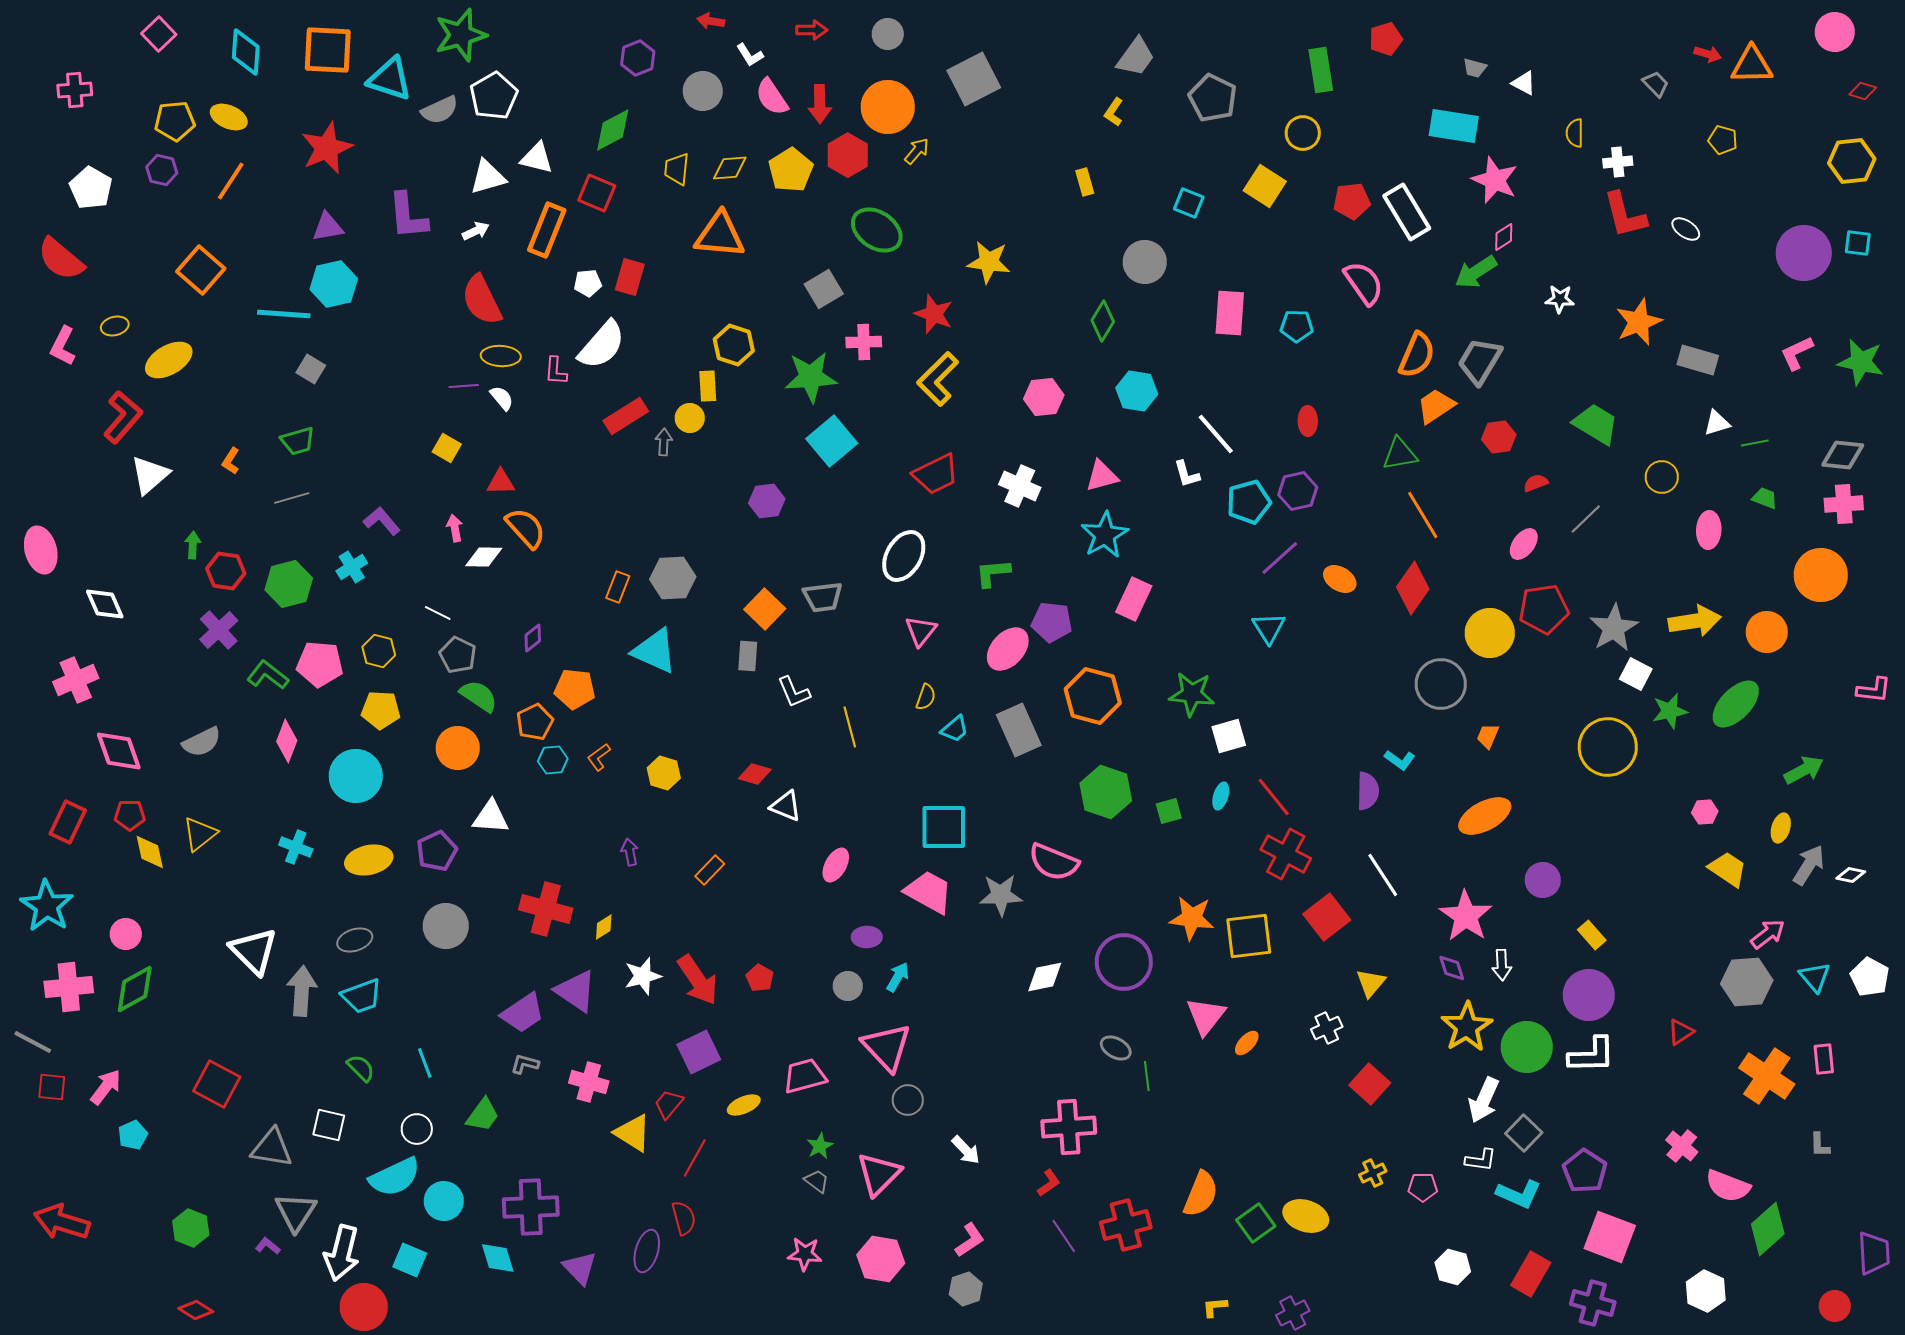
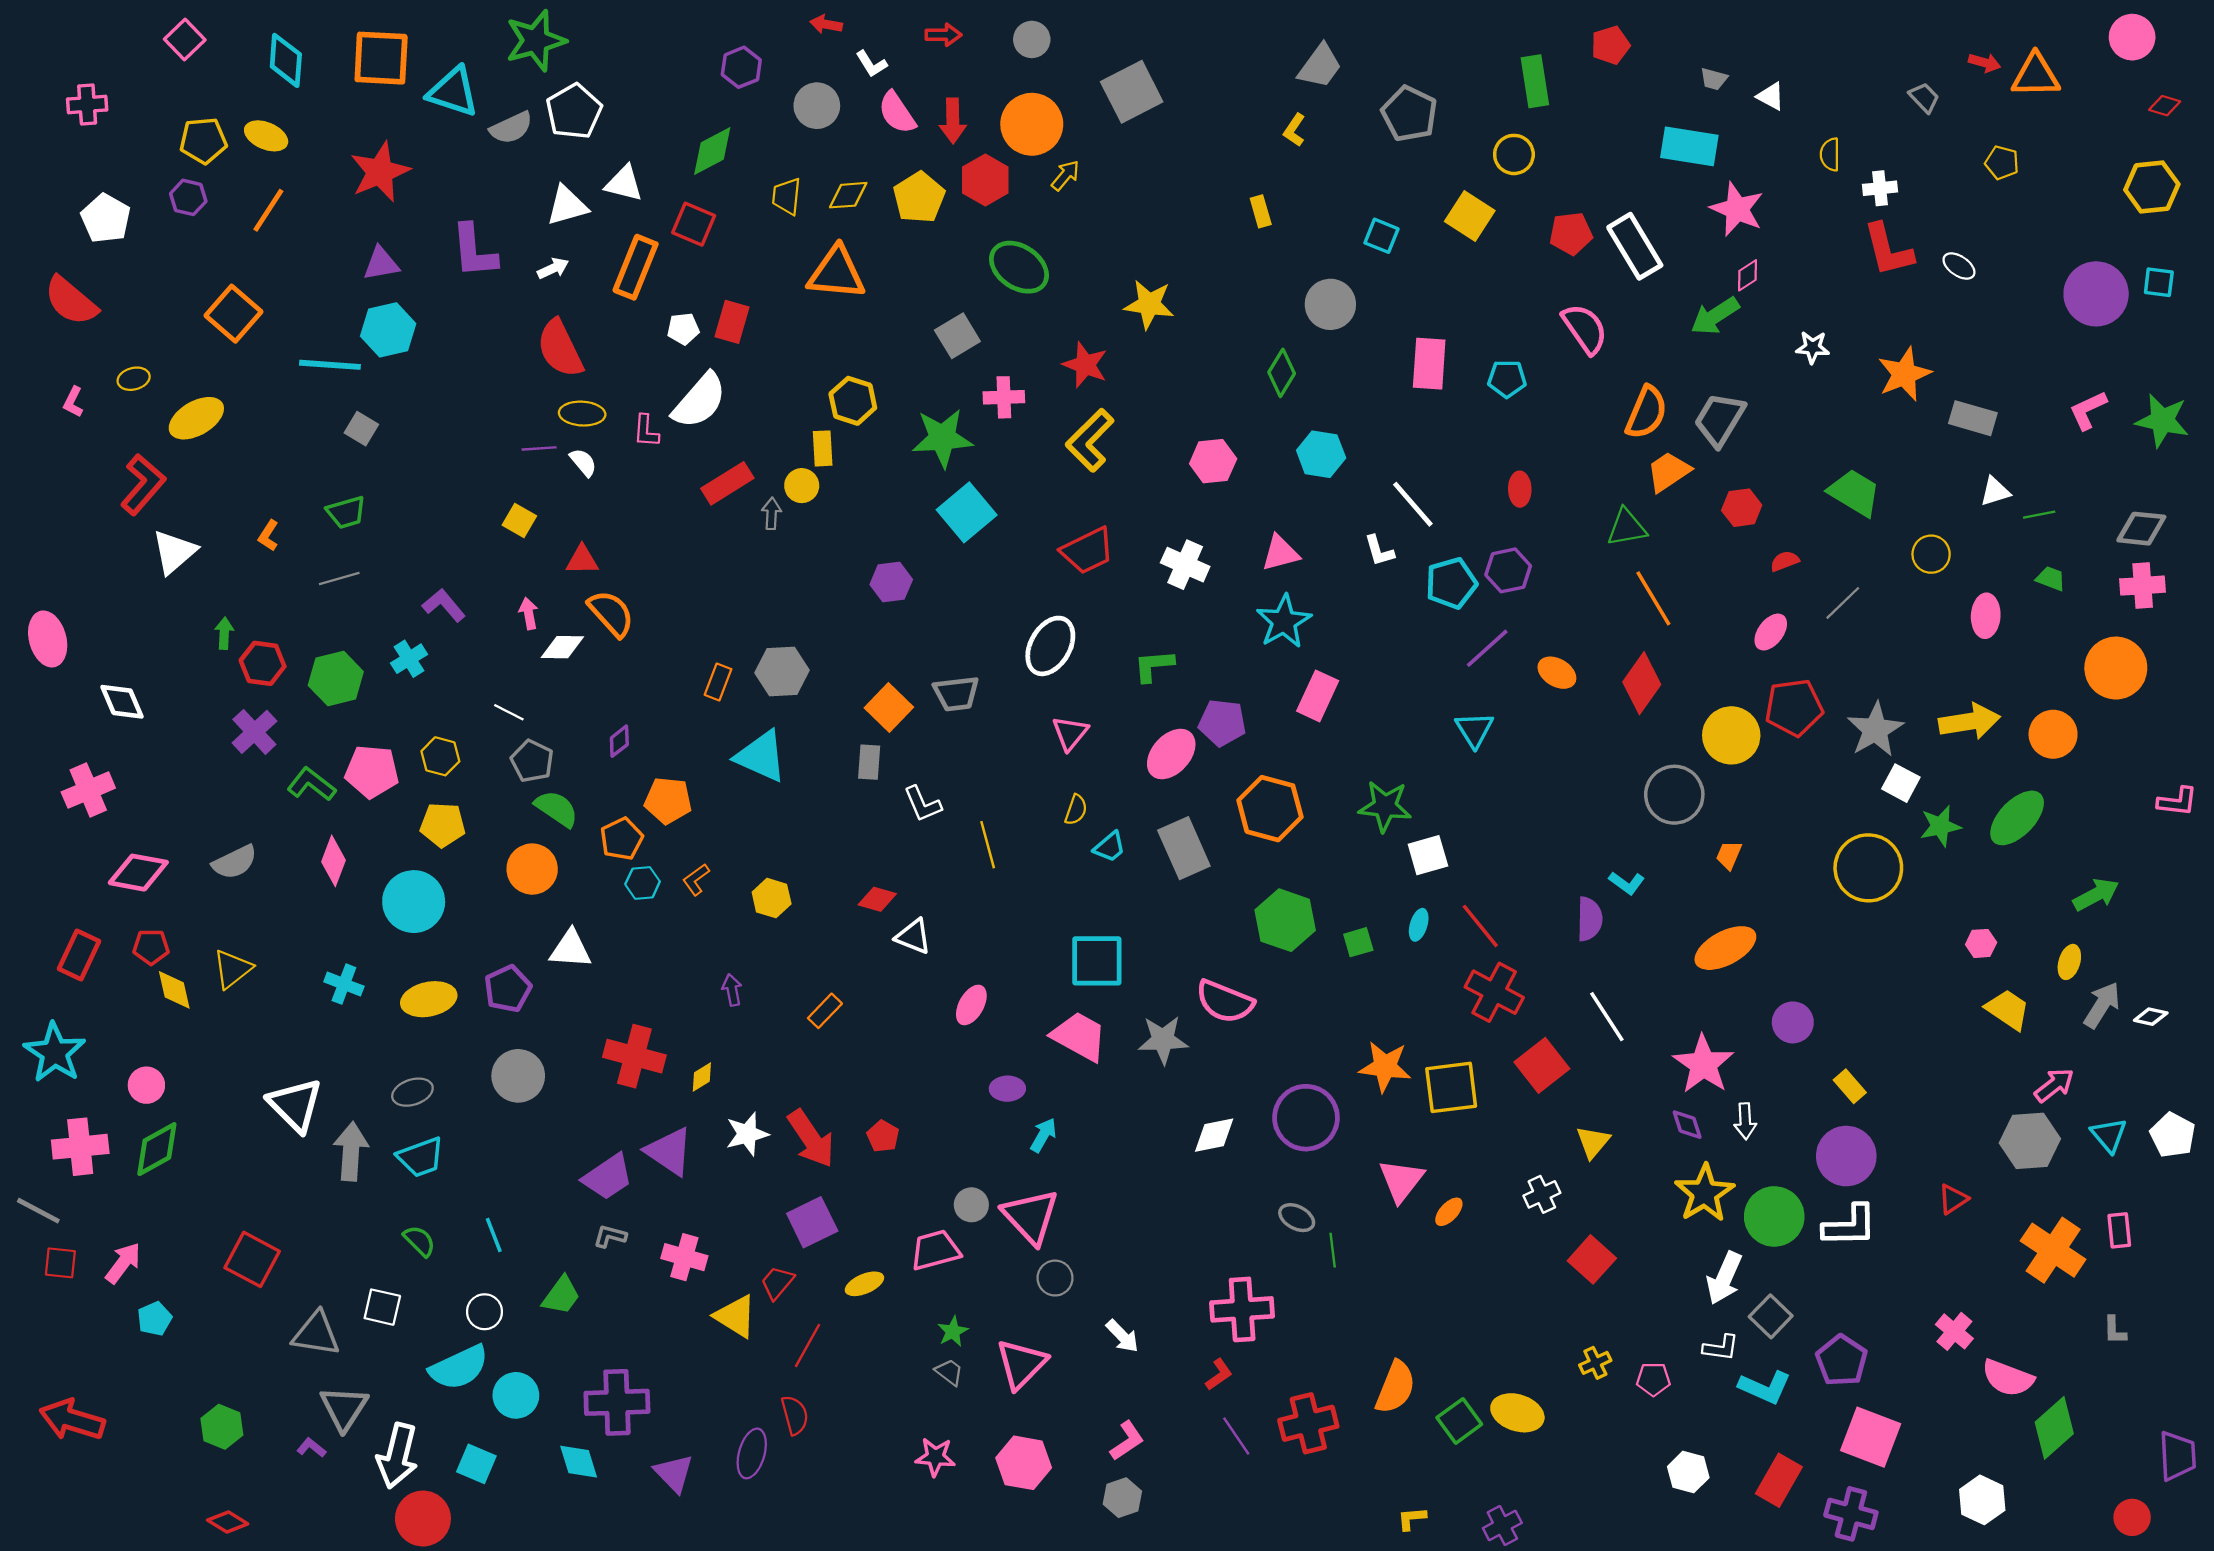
pink L-shape: (63, 346) -> (73, 402), size x0.7
pink diamond: (119, 751) -> (138, 873), turned -60
gray circle: (848, 986) -> (971, 1205), moved

